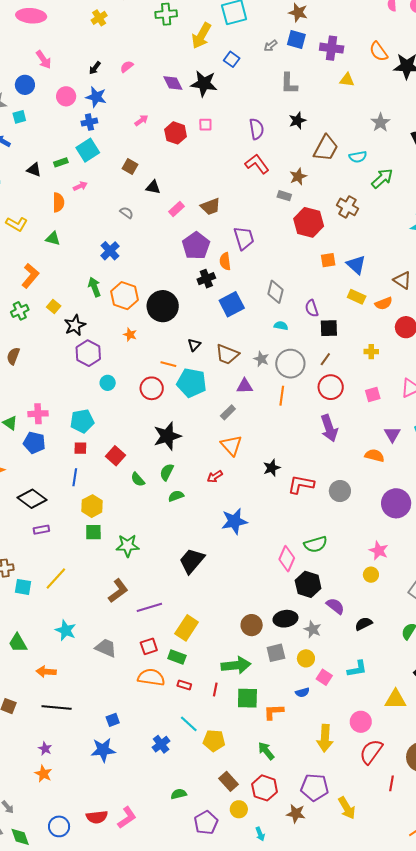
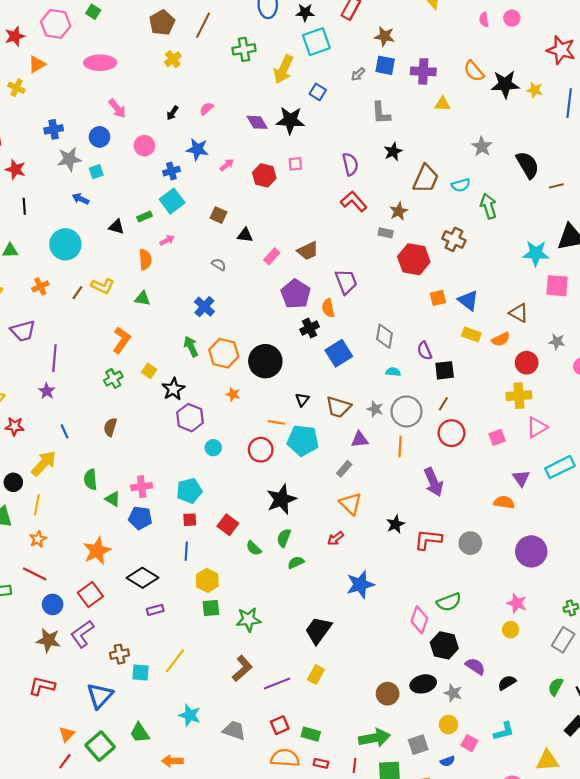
blue star: (96, 97) -> (197, 149), moved
green arrow: (382, 178) -> (488, 206), turned -60
yellow cross: (371, 352) -> (519, 396), moved, size x1.6
purple arrow: (329, 428) -> (433, 482), moved
yellow rectangle: (187, 628) -> (316, 675), moved, size x0.7
gray square: (276, 653) -> (418, 745), moved

